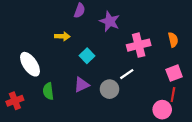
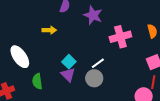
cyan square: (87, 56) -> (69, 62), moved
white line: (127, 74) -> (98, 63), moved
purple triangle: (82, 85) -> (68, 75), turned -49

